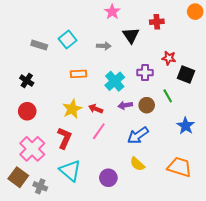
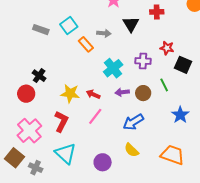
orange rectangle: (79, 74) -> (86, 44), moved, turned 49
black cross: (27, 81) -> (39, 76), moved
yellow star: (72, 109) -> (70, 93), turned 30

